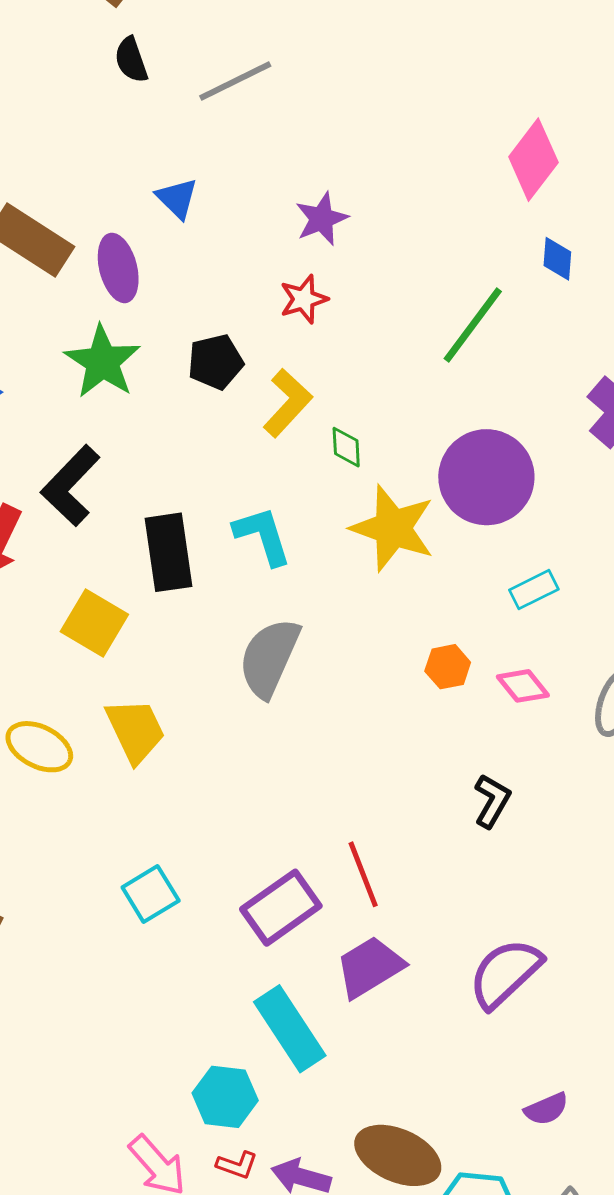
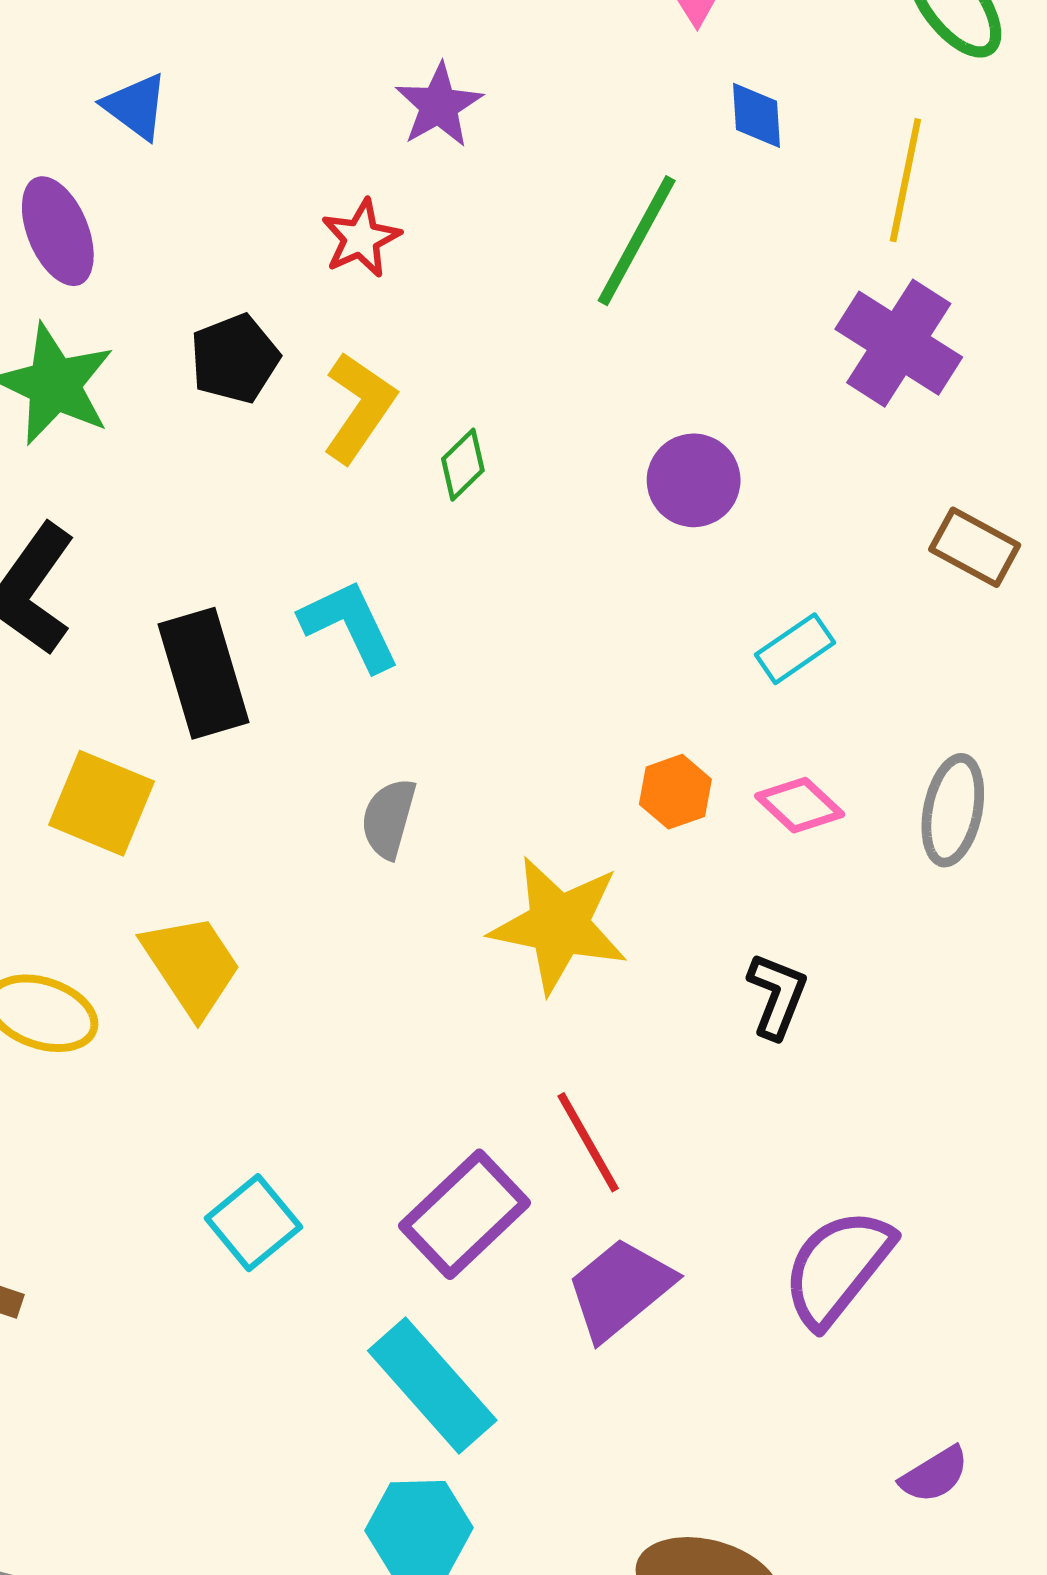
purple star: (322, 219) -> (439, 105), moved
green diamond: (346, 447) -> (463, 465), turned 57
purple circle: (486, 477) -> (694, 480), size x0.6
yellow star: (393, 528) -> (559, 925), moved
gray semicircle: (269, 658) -> (389, 818), size x0.6
cyan rectangle: (290, 1029) -> (432, 1385), moved

